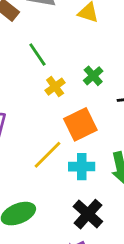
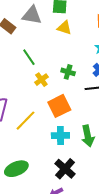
green cross: (93, 76) -> (68, 72), turned -32
yellow line: (47, 155) -> (25, 121), moved

